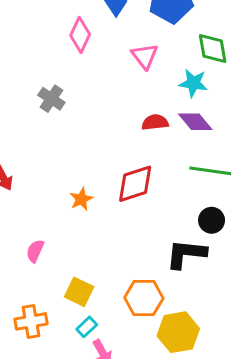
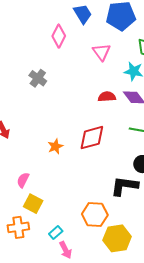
yellow square: (79, 292) -> (33, 204), moved

